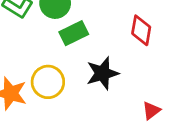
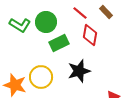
red diamond: (141, 30) -> (90, 35), moved

